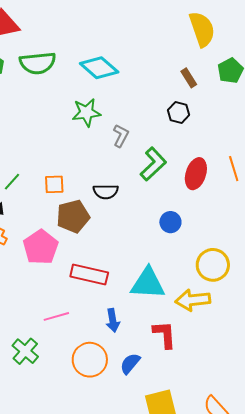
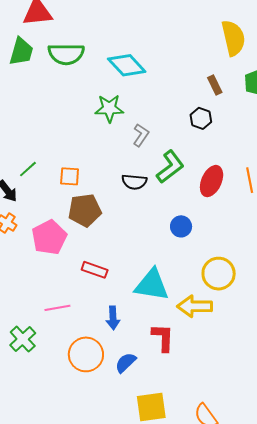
black semicircle: (106, 192) -> (134, 182), moved
red rectangle: (89, 275) -> (95, 270), size x0.7

